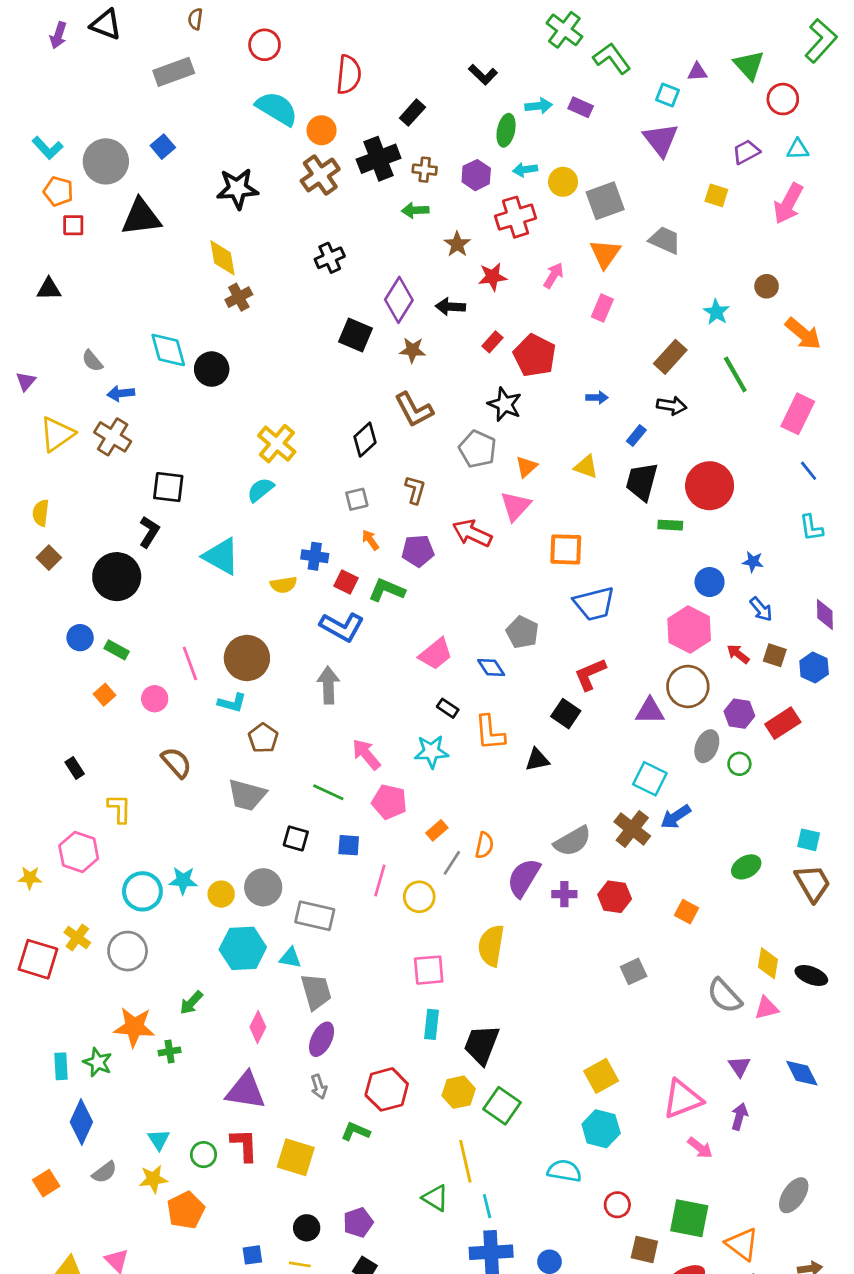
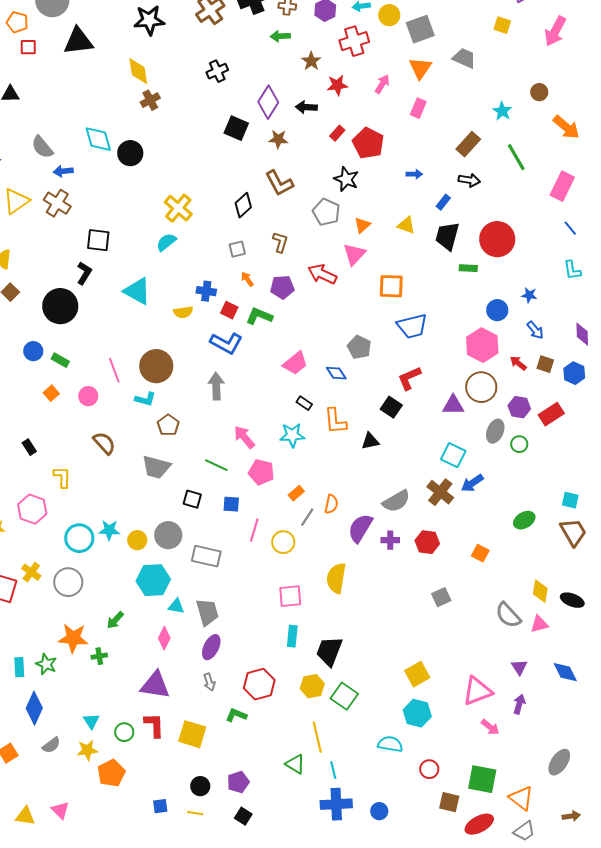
gray semicircle: (92, 361) -> (42, 147), size x1.4
cyan triangle: (290, 958) -> (176, 606), moved

